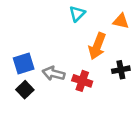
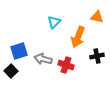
cyan triangle: (77, 14) -> (54, 22), moved
black square: (25, 90) -> (11, 71), moved

